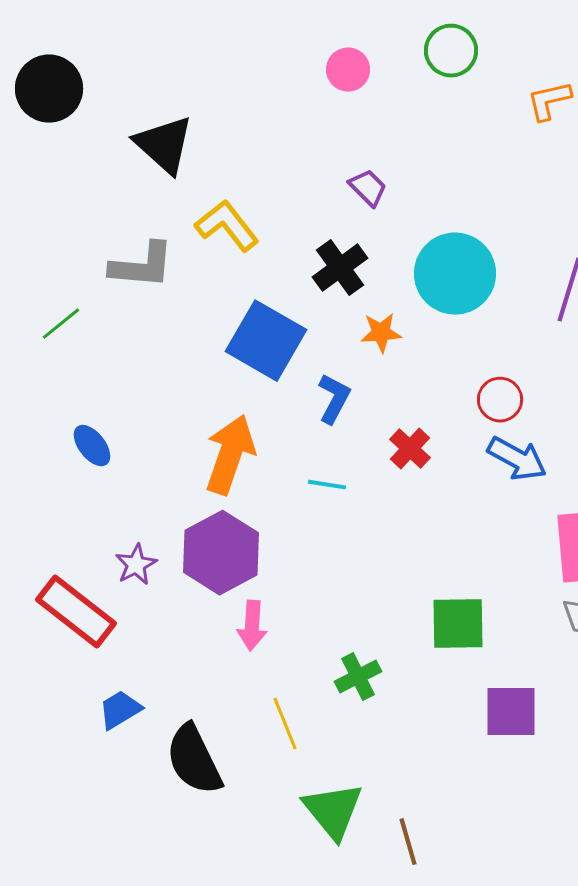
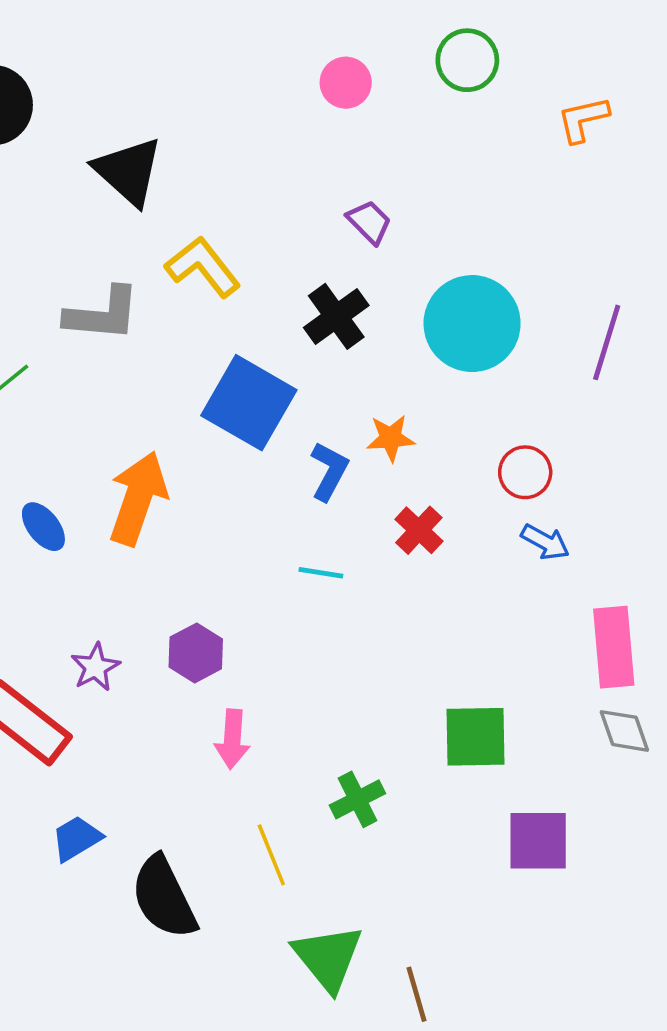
orange star: (381, 333) -> (391, 438), moved
orange arrow: (230, 455) -> (138, 498), moved
blue arrow: (517, 459) -> (545, 542), size x0.7
purple hexagon: (221, 553) -> (196, 653), size x0.6

